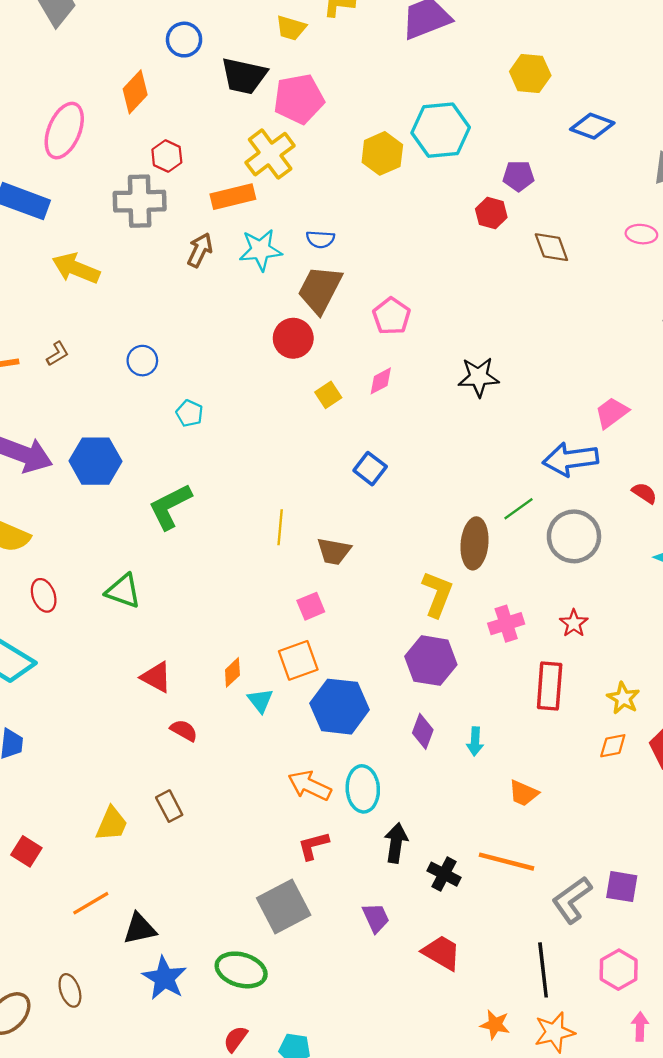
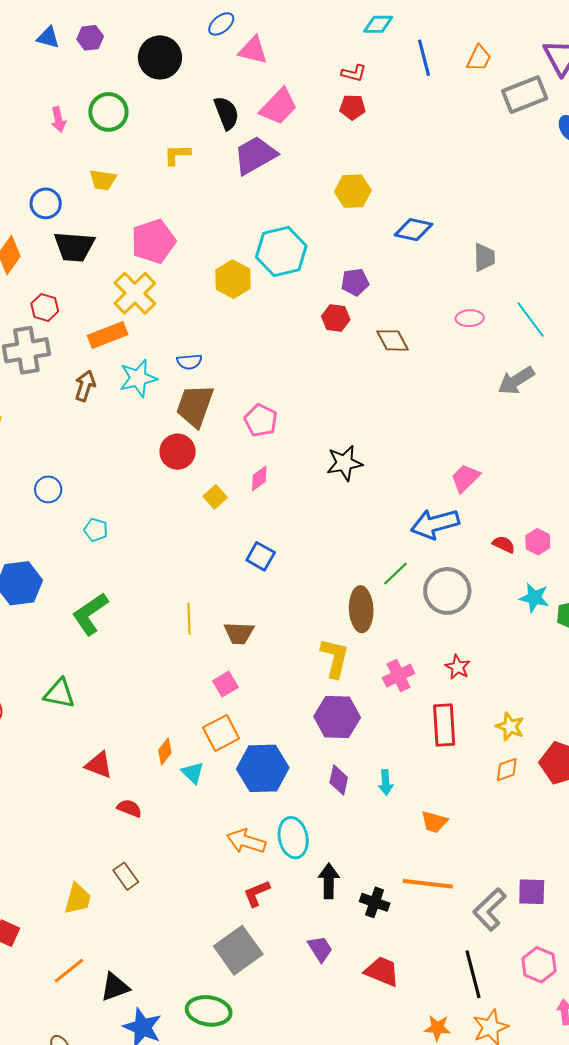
yellow trapezoid: (291, 28) -> (103, 180), moved
black trapezoid: (244, 76) -> (74, 247), moved

